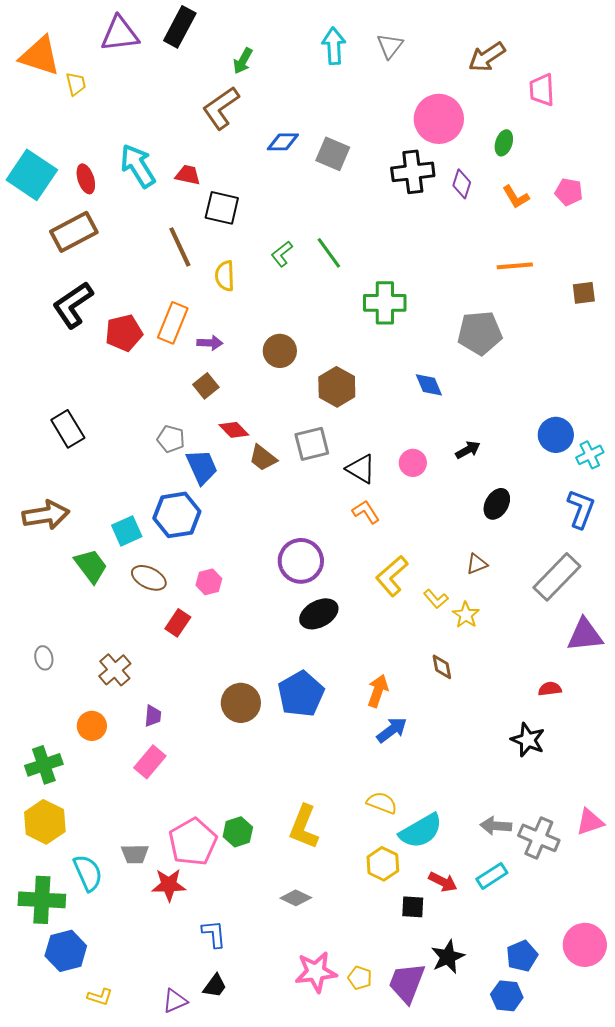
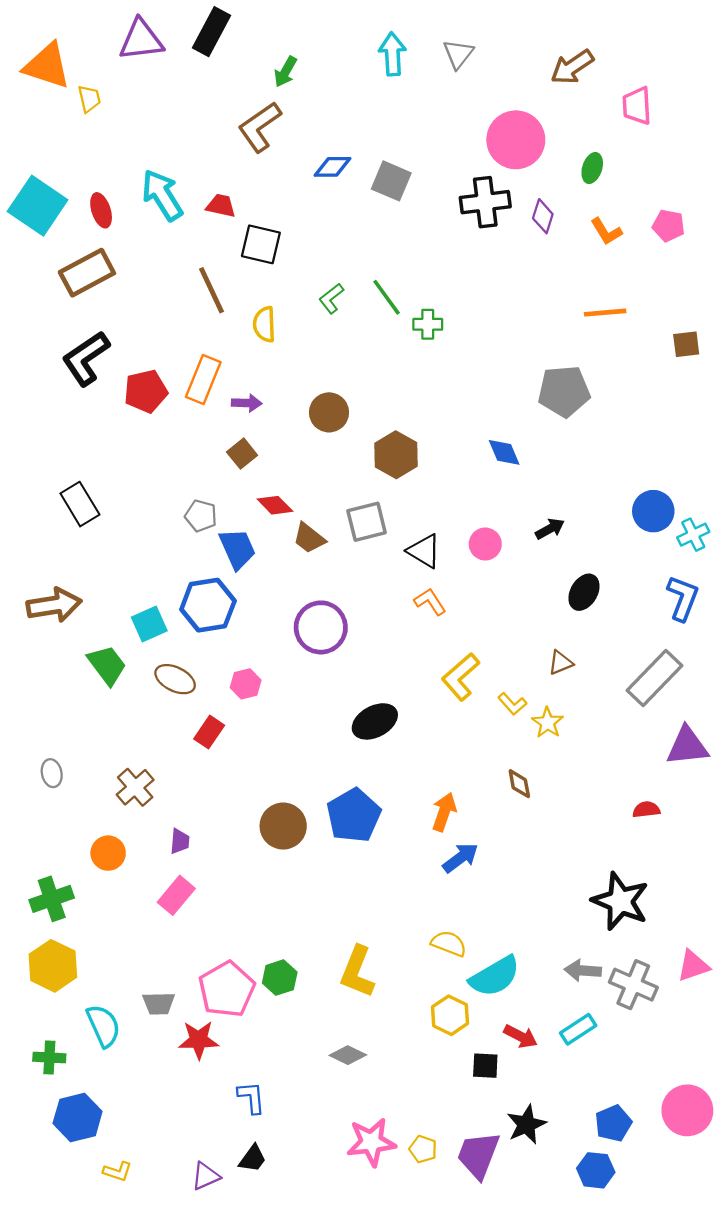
green cross: (385, 303) -> (428, 324), moved, size x0.6
purple circle: (301, 561) -> (321, 627), moved
black star: (528, 740) -> (620, 901), moved, size x1.4
green cross: (42, 900) -> (49, 1057), size x0.6

